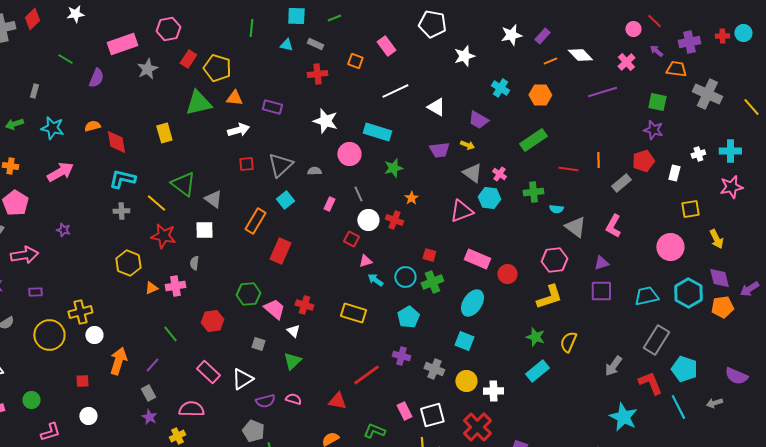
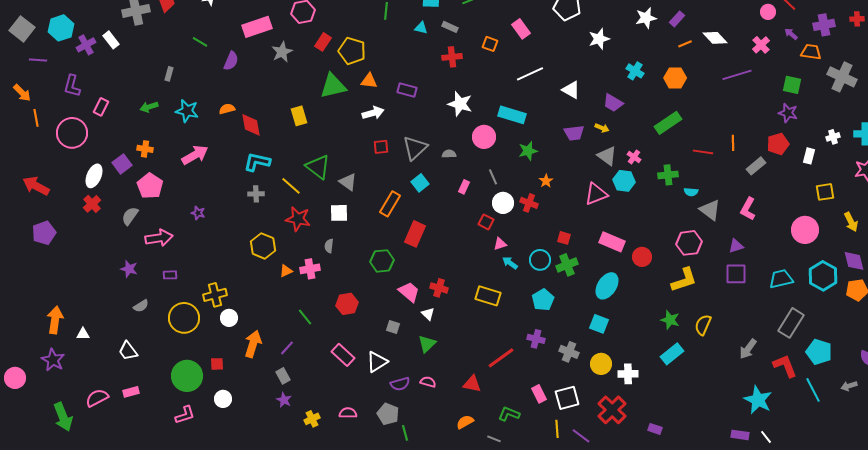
green hexagon: (248, 294) -> (382, 261), moved
green circle: (31, 400) -> (187, 376), moved, size x1.8
pink semicircle: (191, 409) -> (348, 413), moved, size x0.7

